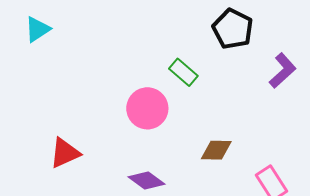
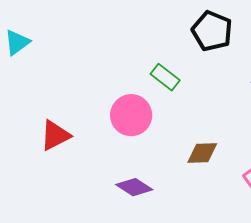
red triangle: (65, 153) -> (55, 135), moved

